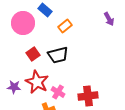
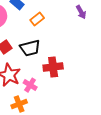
red cross: (88, 96) -> (53, 67), moved

